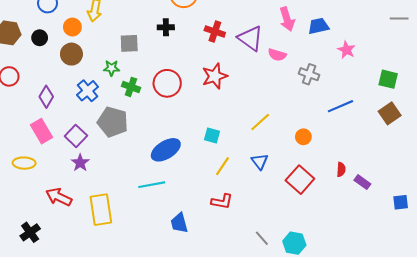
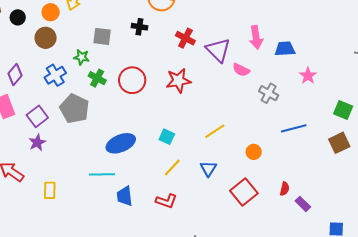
yellow rectangle: (101, 210) -> (50, 190), size x0.6
blue trapezoid: (179, 223) -> (125, 196), moved

